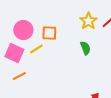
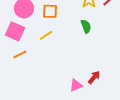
yellow line: (36, 49) -> (46, 35), moved

